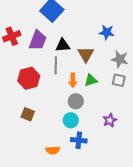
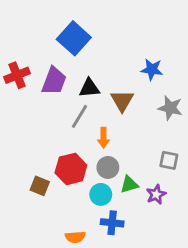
gray line: (56, 65) -> (79, 116), turned 30
red hexagon: (29, 78) -> (71, 169), moved
green triangle: (91, 80) -> (129, 185), moved
gray square: (119, 80) -> (169, 160), moved

